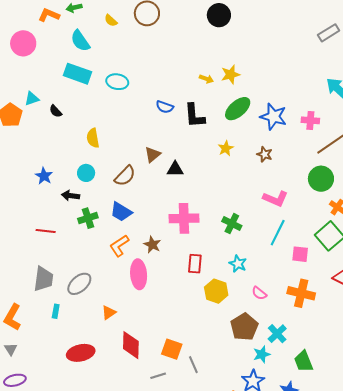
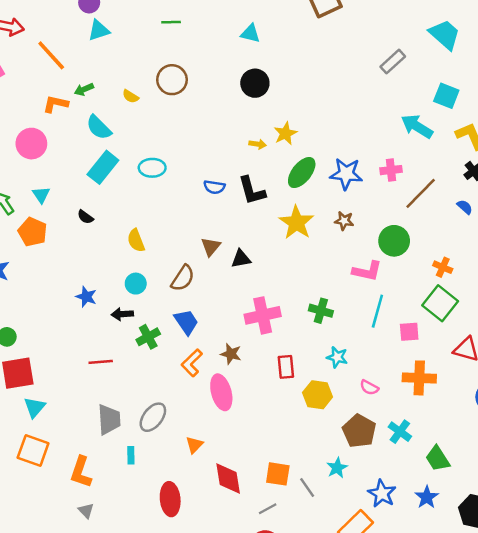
black circle: (219, 15) -> (255, 83), moved
cyan rectangle: (77, 74) -> (103, 167), turned -60
cyan triangle: (32, 99) -> (41, 195), moved, turned -35
yellow star: (226, 148) -> (296, 223), size x1.8
green circle: (321, 179) -> (394, 241), moved
blue trapezoid: (121, 212) -> (186, 322), turned -145
red ellipse: (81, 353) -> (170, 499), turned -72
cyan star: (262, 354) -> (337, 468), moved

